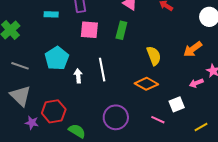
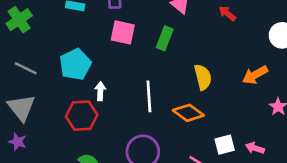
white line: (102, 70) -> (149, 96), moved
pink arrow: (196, 83) -> (255, 148), moved, turned 32
red hexagon: (54, 111) -> (82, 116), moved
purple star: (32, 123) -> (18, 142), moved

